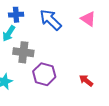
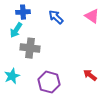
blue arrow: (51, 20) -> (56, 17), size x0.7
purple hexagon: (44, 74) -> (49, 82), moved

